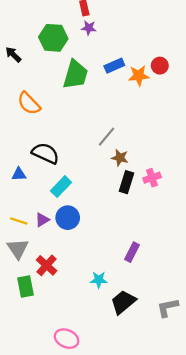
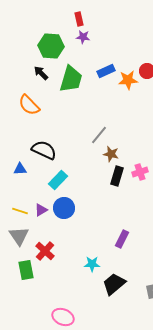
black arrow: (13, 55) -> (41, 73), moved

